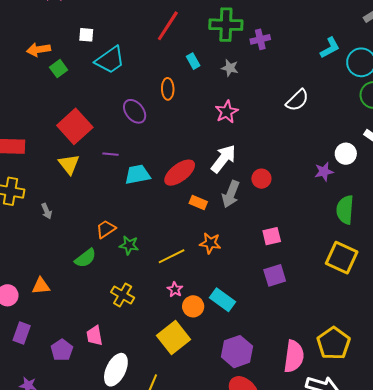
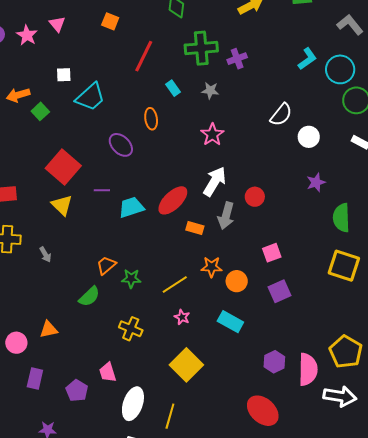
white circle: (346, 154) -> (309, 137), moved
orange circle: (193, 306) -> (237, 281), moved
purple hexagon: (237, 352) -> (274, 362), moved, size x0.7

